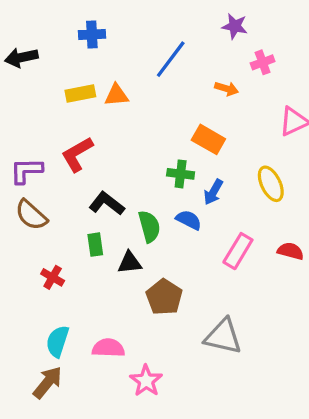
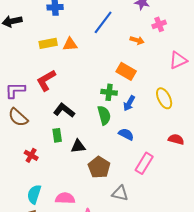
blue semicircle: (189, 220) -> (126, 134), moved
green semicircle: (149, 226) -> (104, 115), moved
pink rectangle: (238, 251) -> (144, 163), moved
gray triangle: (223, 336) -> (120, 193), moved, size x0.7

